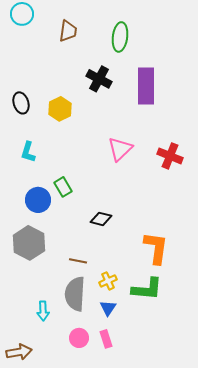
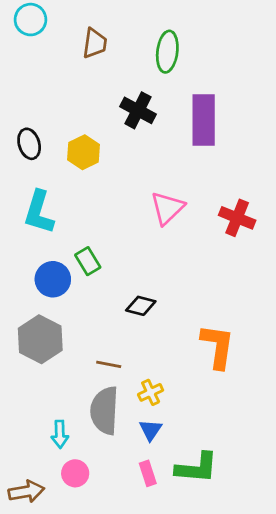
cyan L-shape: (28, 152) -> (39, 212), size x1.5
green L-shape: (147, 289) -> (197, 468), moved
pink circle: (79, 338) -> (75, 473), moved

